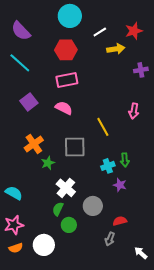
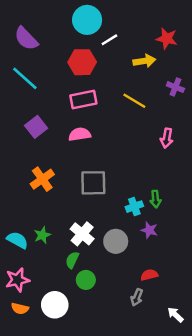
red star: (134, 31) -> (167, 39), turned 30
white line: (100, 32) -> (109, 40), moved
purple cross: (141, 70) -> (175, 87), turned 32
pink semicircle: (64, 108) -> (80, 134), turned -36
yellow line: (103, 127) -> (134, 101), moved, turned -30
green star: (48, 163) -> (42, 235), moved
gray circle: (93, 206) -> (116, 241), moved
orange semicircle: (16, 248) -> (20, 309), turned 32

